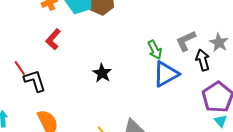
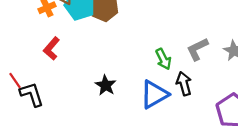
black arrow: (203, 60) -> (184, 84), moved
blue triangle: (166, 74) -> (154, 94), moved

